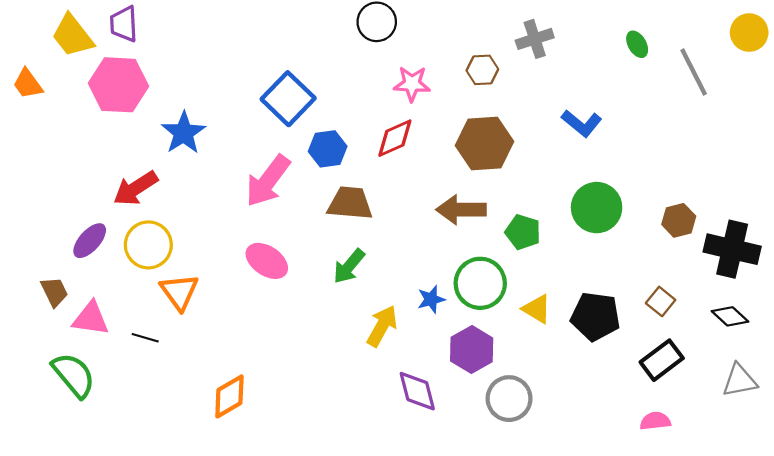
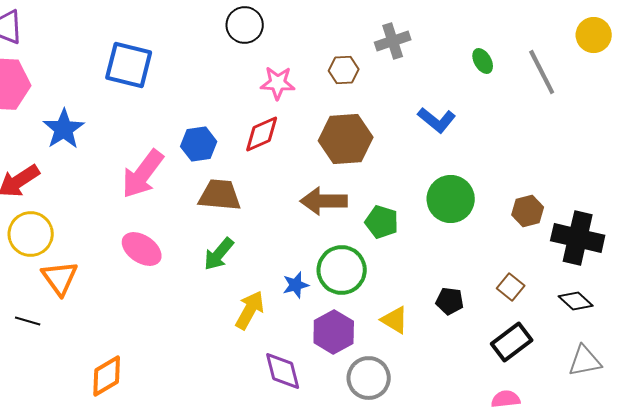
green ellipse: (637, 44) -> (483, 61), moved
blue square: (288, 99) -> (129, 65), moved, turned -30
yellow triangle: (537, 309) -> (395, 320), moved
black pentagon: (595, 316) -> (450, 301), size x0.6

